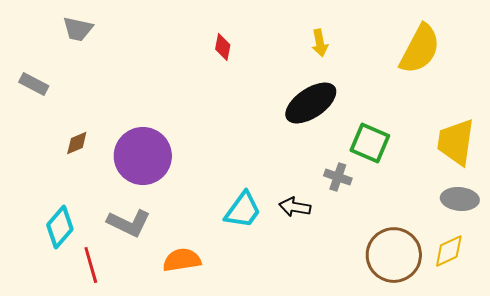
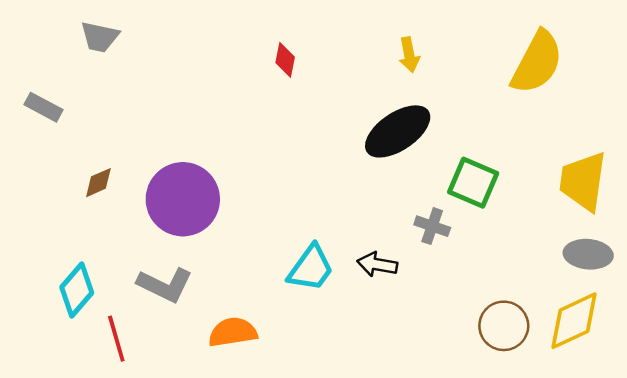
yellow diamond: (449, 251) -> (574, 321), size x1.4
brown circle: (394, 255) -> (504, 326), size x0.7

